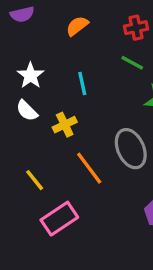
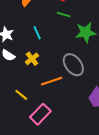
orange line: (89, 168) -> (52, 81), turned -60

